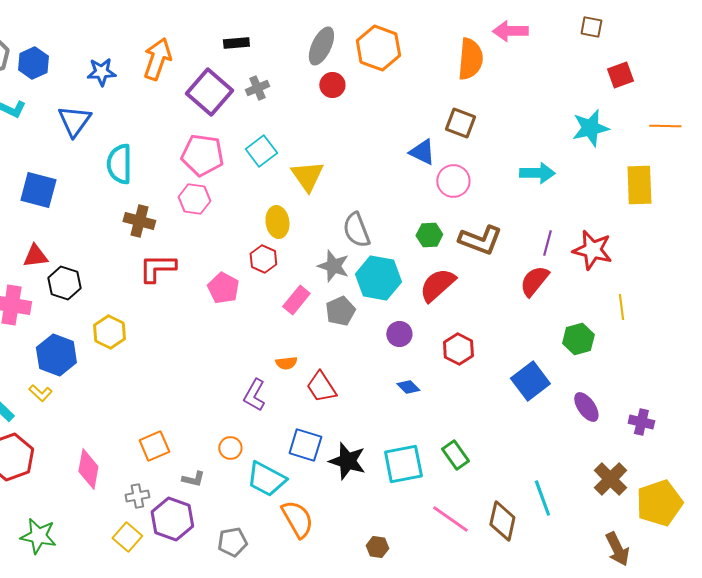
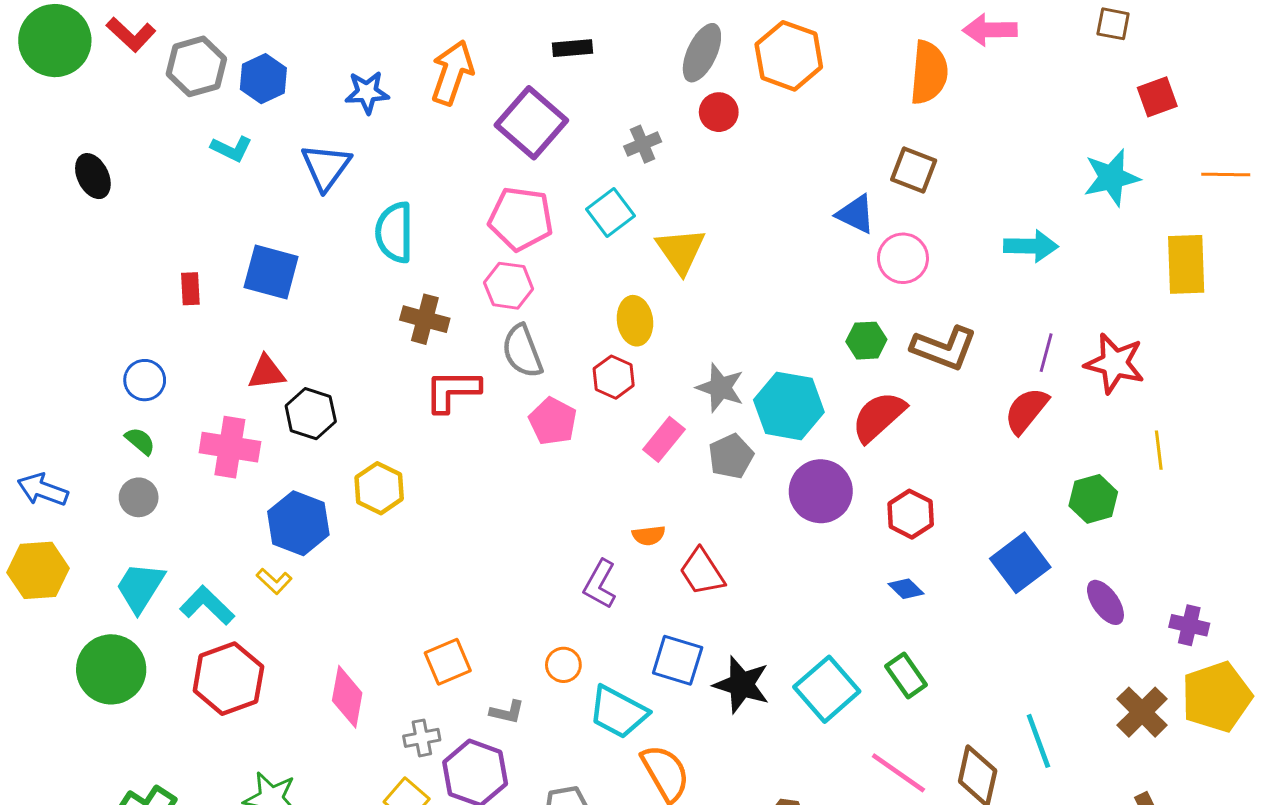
gray cross: (257, 88) -> (643, 144), moved
gray semicircle: (356, 230) -> (522, 351), moved
purple circle: (399, 334) -> (821, 491), size x1.6
blue diamond: (408, 387) -> (906, 589), moved
cyan square: (403, 464) -> (827, 689), turned -30
yellow pentagon: (659, 503) -> (1217, 697), moved

